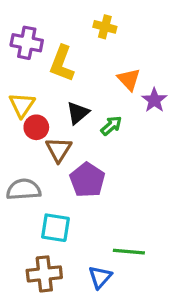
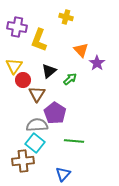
gray semicircle: (24, 189) -> (37, 125), moved
cyan square: (55, 228) -> (35, 143), turned 30
green line: (129, 252) -> (74, 141), moved
brown cross: (44, 274) -> (23, 161), moved

